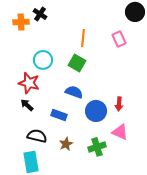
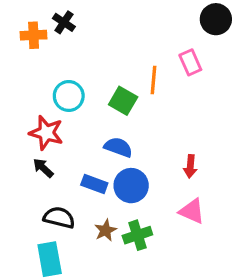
orange line: (83, 38) -> (153, 80), moved
blue circle: (96, 111) -> (131, 186), moved
green cross: (97, 147) -> (137, 235), moved

